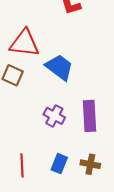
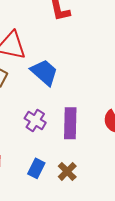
brown cross: (90, 164) -> (67, 171), turned 30

